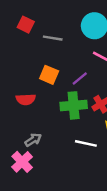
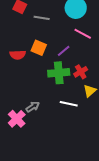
red semicircle: (26, 99) -> (18, 55), moved
gray arrow: (33, 140) -> (33, 107), moved

